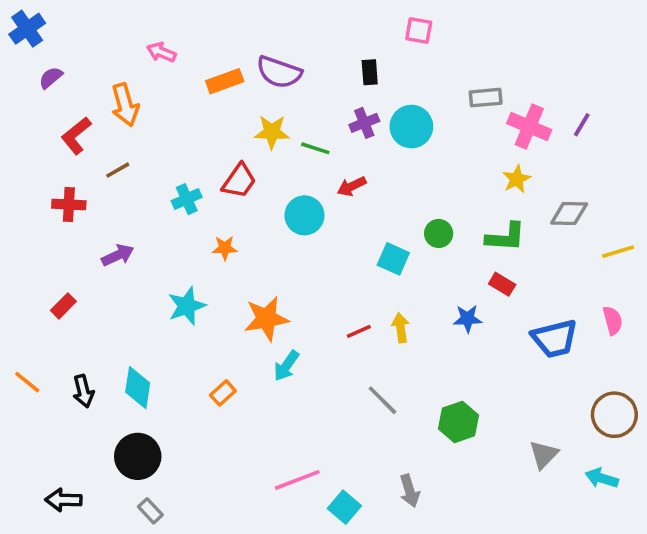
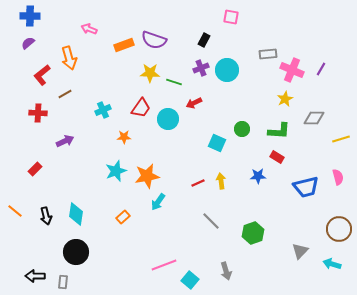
blue cross: (27, 29) -> (30, 16), moved, turned 36
black rectangle: (370, 72) -> (204, 40), turned 32
red trapezoid: (239, 181) -> (141, 108), moved
cyan star: (187, 306) -> (116, 171), moved
gray rectangle: (150, 511) -> (63, 282), moved, turned 48

